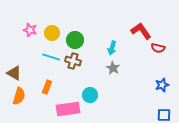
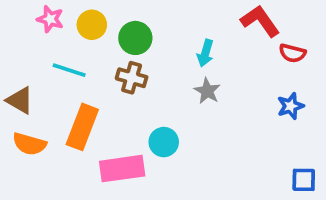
cyan line: (51, 57) -> (69, 70), moved
blue star: (162, 85) -> (290, 106), moved
orange rectangle: (47, 87) -> (82, 127), size x1.6
orange semicircle: (19, 96) -> (29, 144), turned 90

